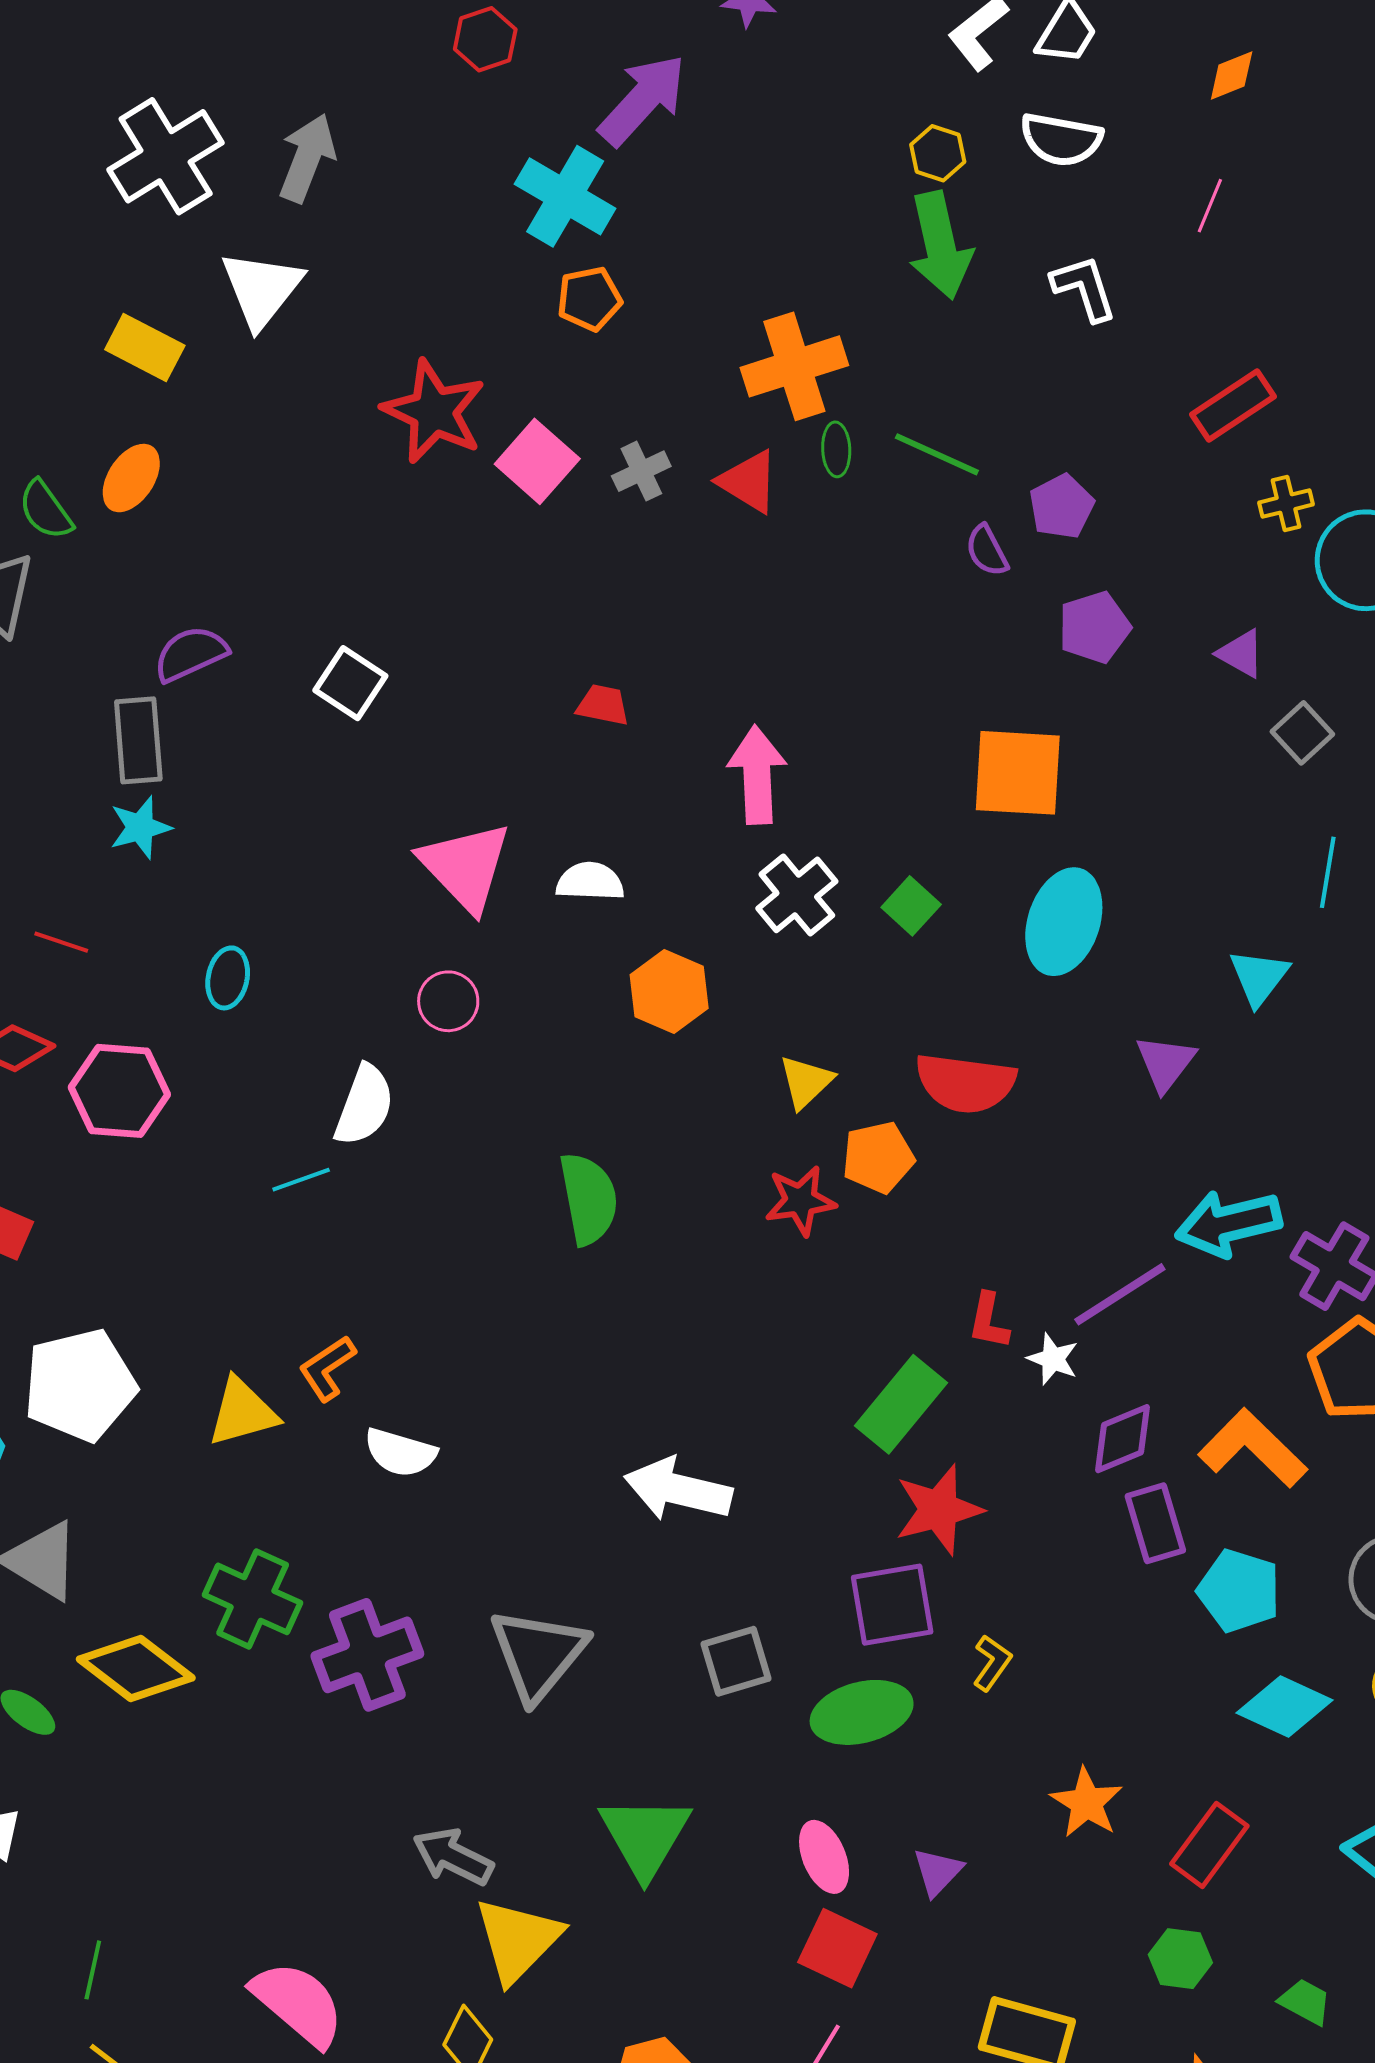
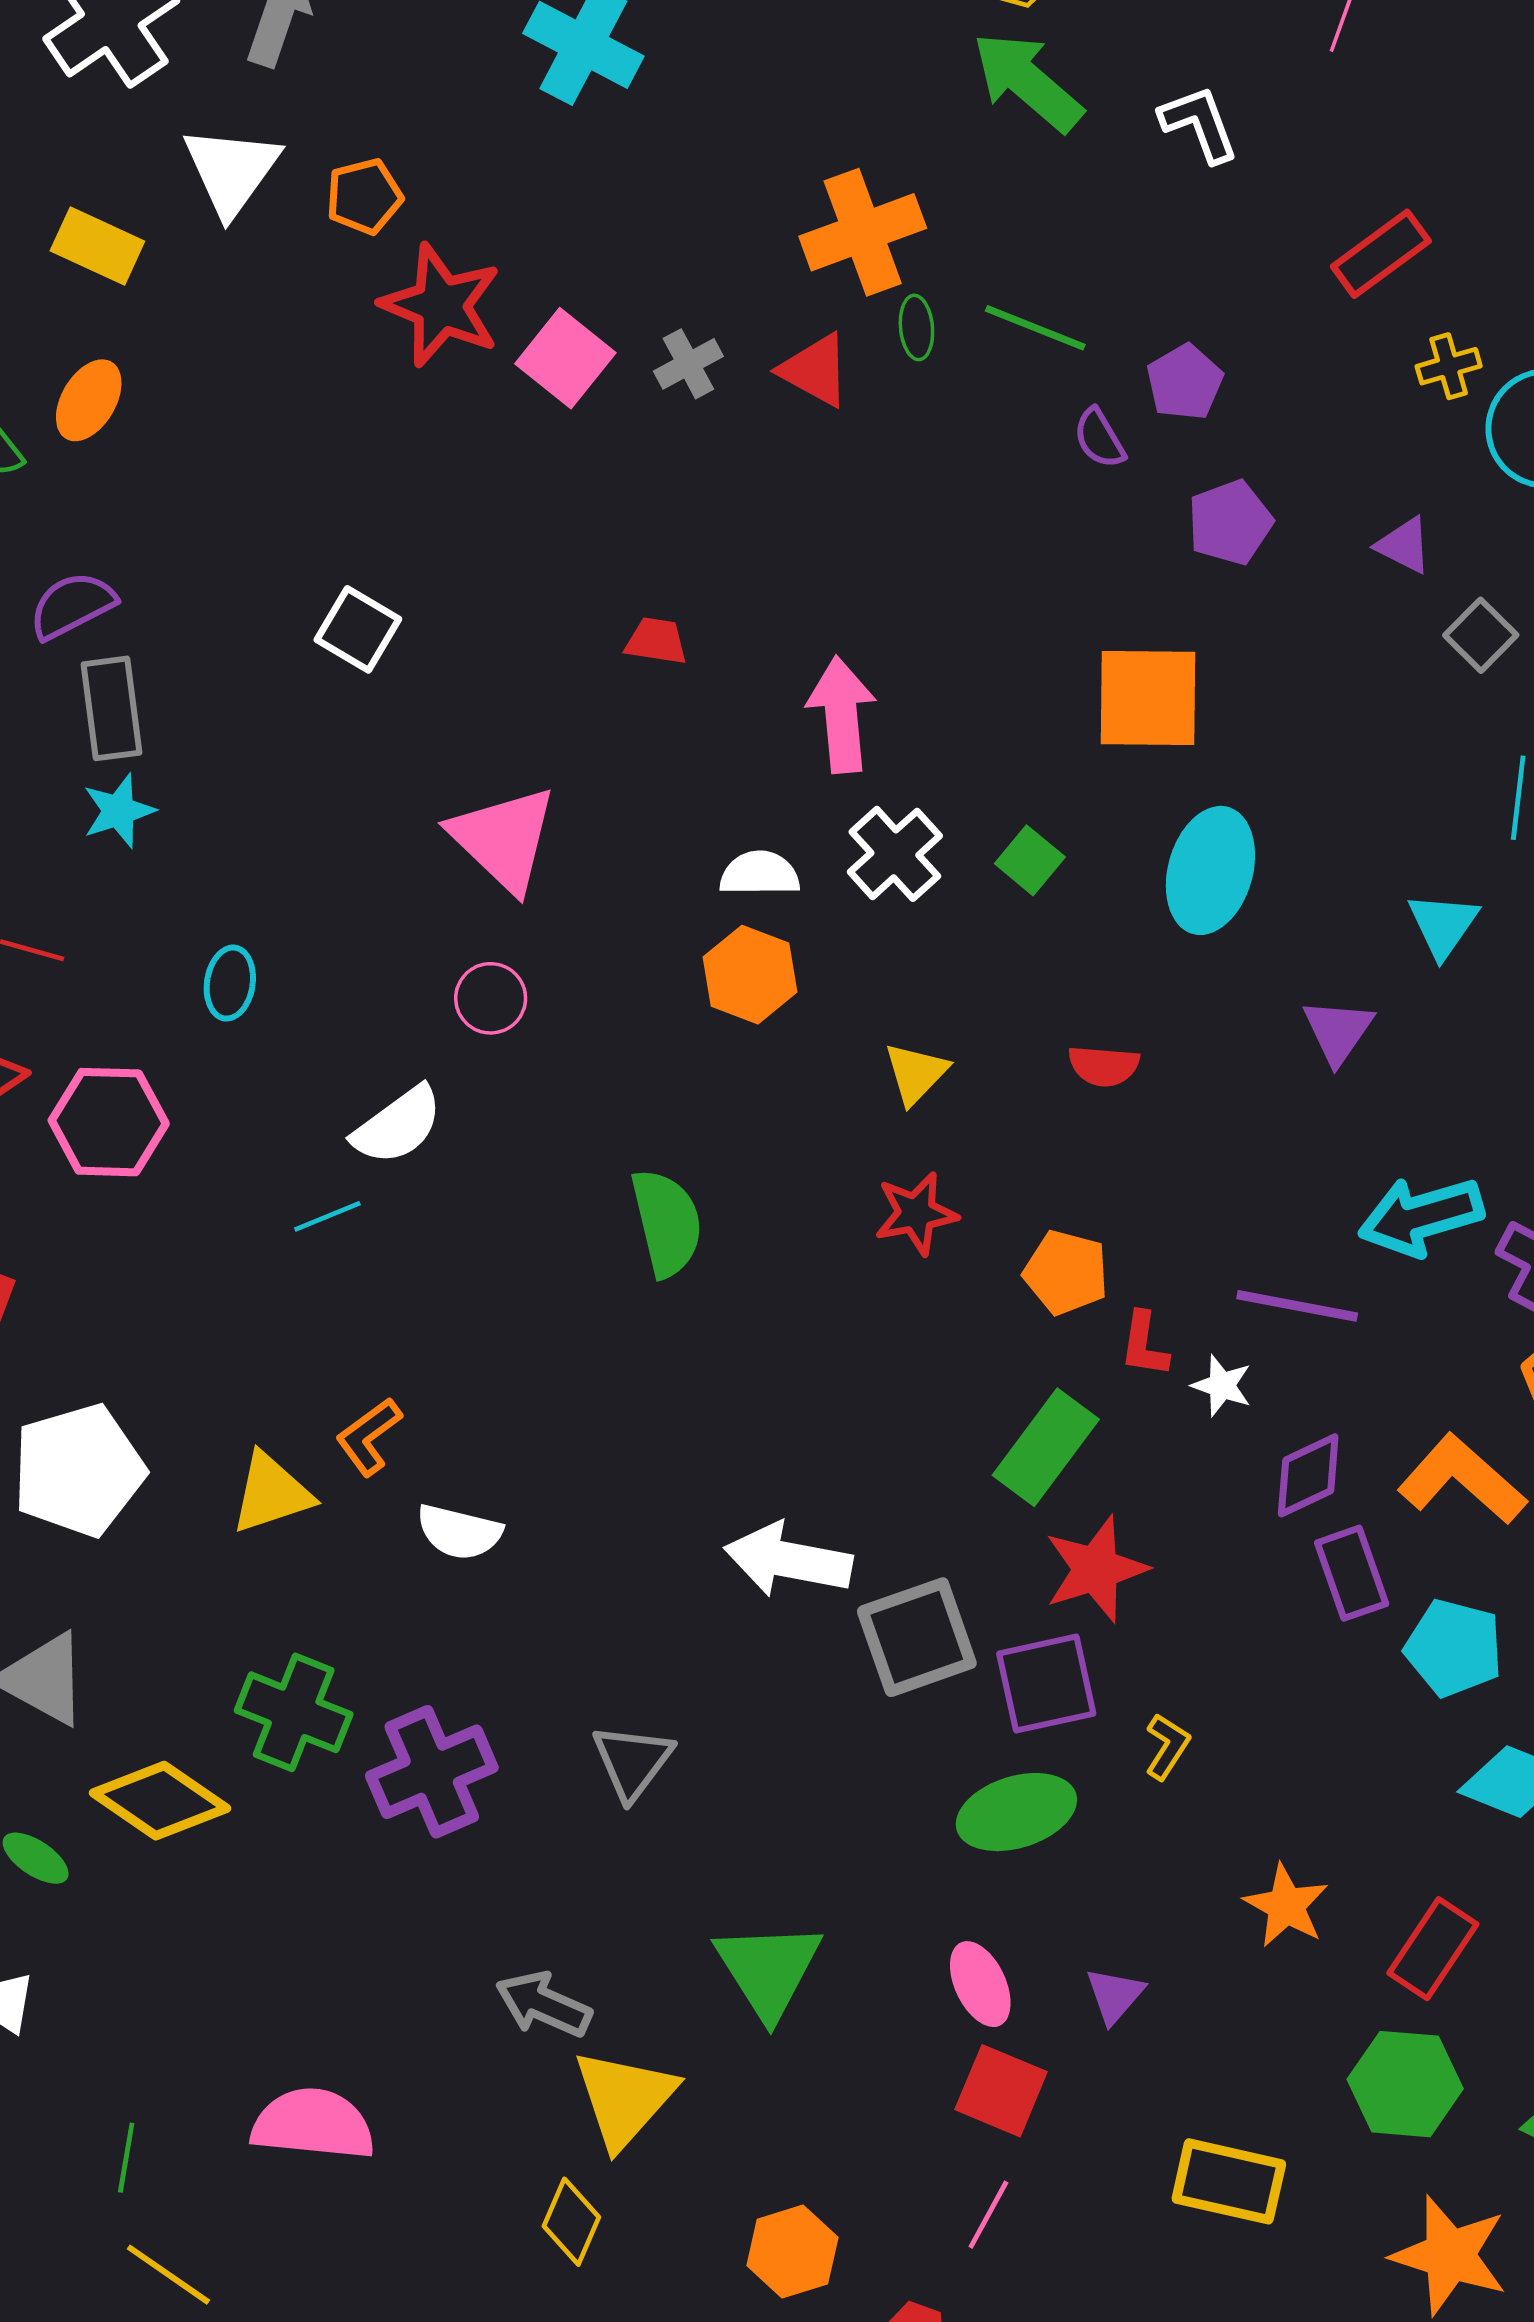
green arrow: (940, 245) -> (1027, 82), turned 146
orange pentagon: (589, 299) -> (364, 196), moved
purple semicircle: (191, 654) -> (72, 605), moved
white semicircle: (590, 882) -> (760, 874), moved
red semicircle: (965, 1083) -> (1104, 1066), size x0.6
white semicircle: (364, 1105) -> (398, 1125), turned 36
orange pentagon: (878, 1157) -> (1066, 1273), moved, turned 30
purple line: (1120, 1294) -> (1297, 1306), turned 46
gray triangle: (538, 1654) -> (632, 1761), size x0.7
gray square: (736, 1661) -> (917, 1637), moved, size x1.4
green hexagon: (1180, 1959) -> (1405, 2084), size x1.5
pink semicircle: (298, 2004) -> (313, 2124), moved, turned -32

